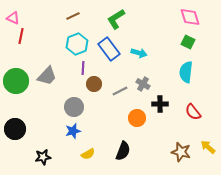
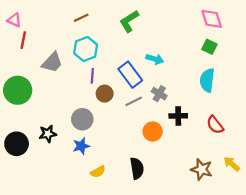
blue rectangle: (109, 49) -> (130, 75), moved
gray trapezoid: (47, 76) -> (52, 62), moved
black semicircle: (123, 151) -> (137, 168), turned -30
black star: (43, 157) -> (48, 134), moved

